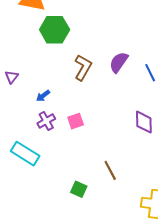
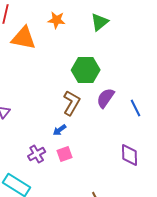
green hexagon: (55, 30) -> (86, 70), moved
blue arrow: (43, 96) -> (60, 130), moved

